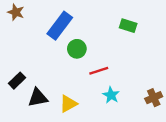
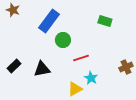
black triangle: (38, 98) -> (42, 69), moved
brown cross: (154, 98) -> (126, 67), moved
yellow triangle: (68, 104) -> (75, 89), moved

